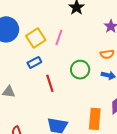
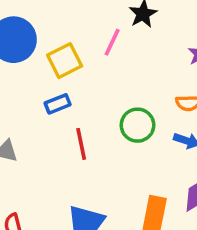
pink line: (59, 37) -> (112, 42), moved

